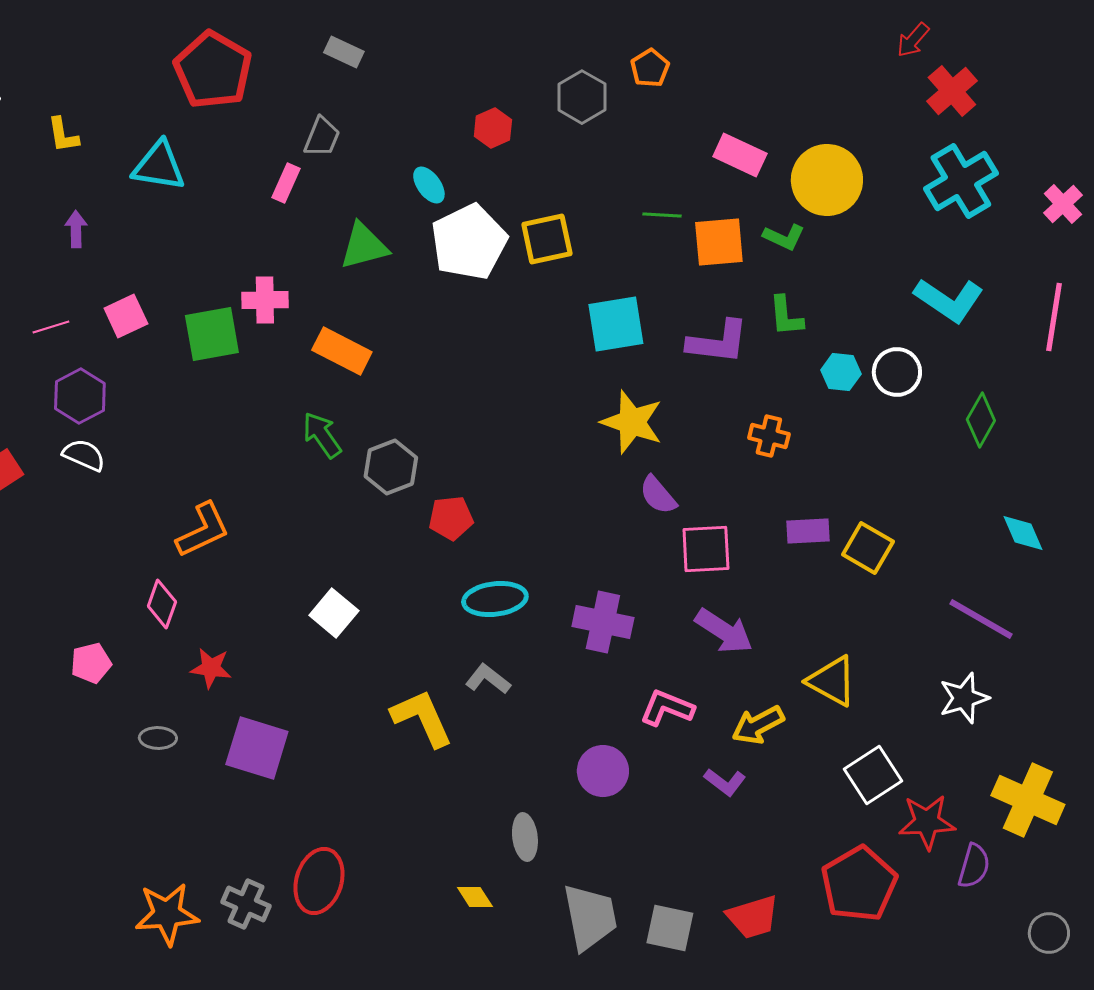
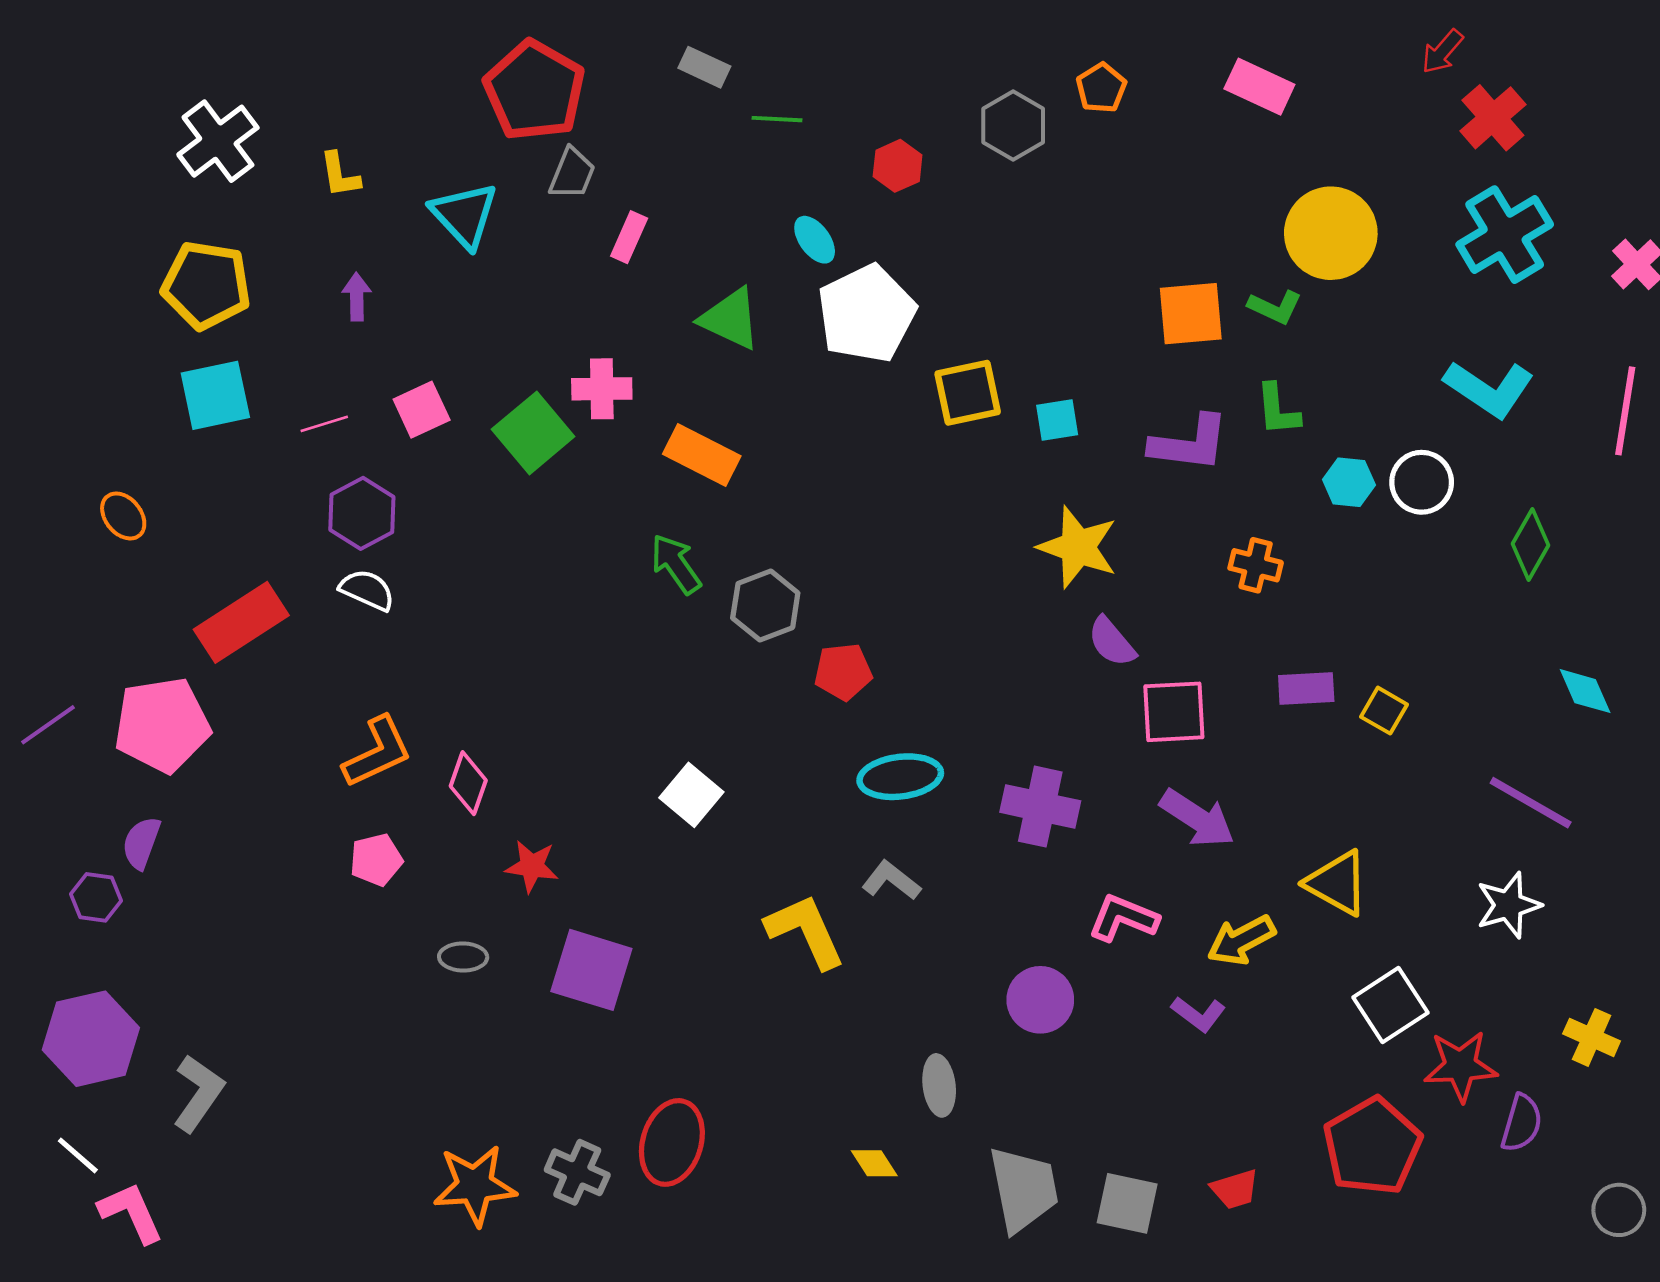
gray trapezoid: (322, 137) -> (572, 174), moved
pink rectangle: (740, 155) -> (1259, 87), moved
cyan triangle: (159, 166) -> (464, 215), turned 38
green line: (662, 215) -> (777, 119), moved
yellow square: (547, 239) -> (968, 393), moved
green triangle: (364, 246) -> (730, 319), turned 40
cyan square: (616, 324) -> (1057, 420), size x0.6
green square: (212, 334) -> (533, 433), turned -30
orange L-shape: (203, 530) -> (377, 752), moved
yellow square: (868, 548) -> (1384, 711), size x0.7
yellow cross: (1028, 800) -> (1592, 1037), size x0.6
red trapezoid: (753, 917) -> (1235, 1189), size x0.7

